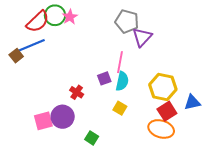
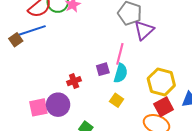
red cross: (77, 92) -> (74, 81), turned 32

